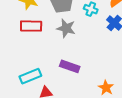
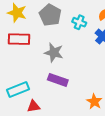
gray star: (66, 28) -> (54, 53), moved

